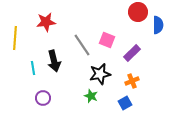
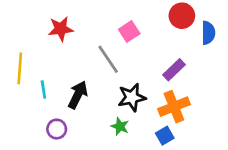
yellow line: (15, 38) -> (20, 68), moved
pink square: (107, 40) -> (129, 32), moved, turned 35
black arrow: (54, 61) -> (78, 95), moved, turned -140
orange cross: (132, 81) -> (174, 107), size x1.6

